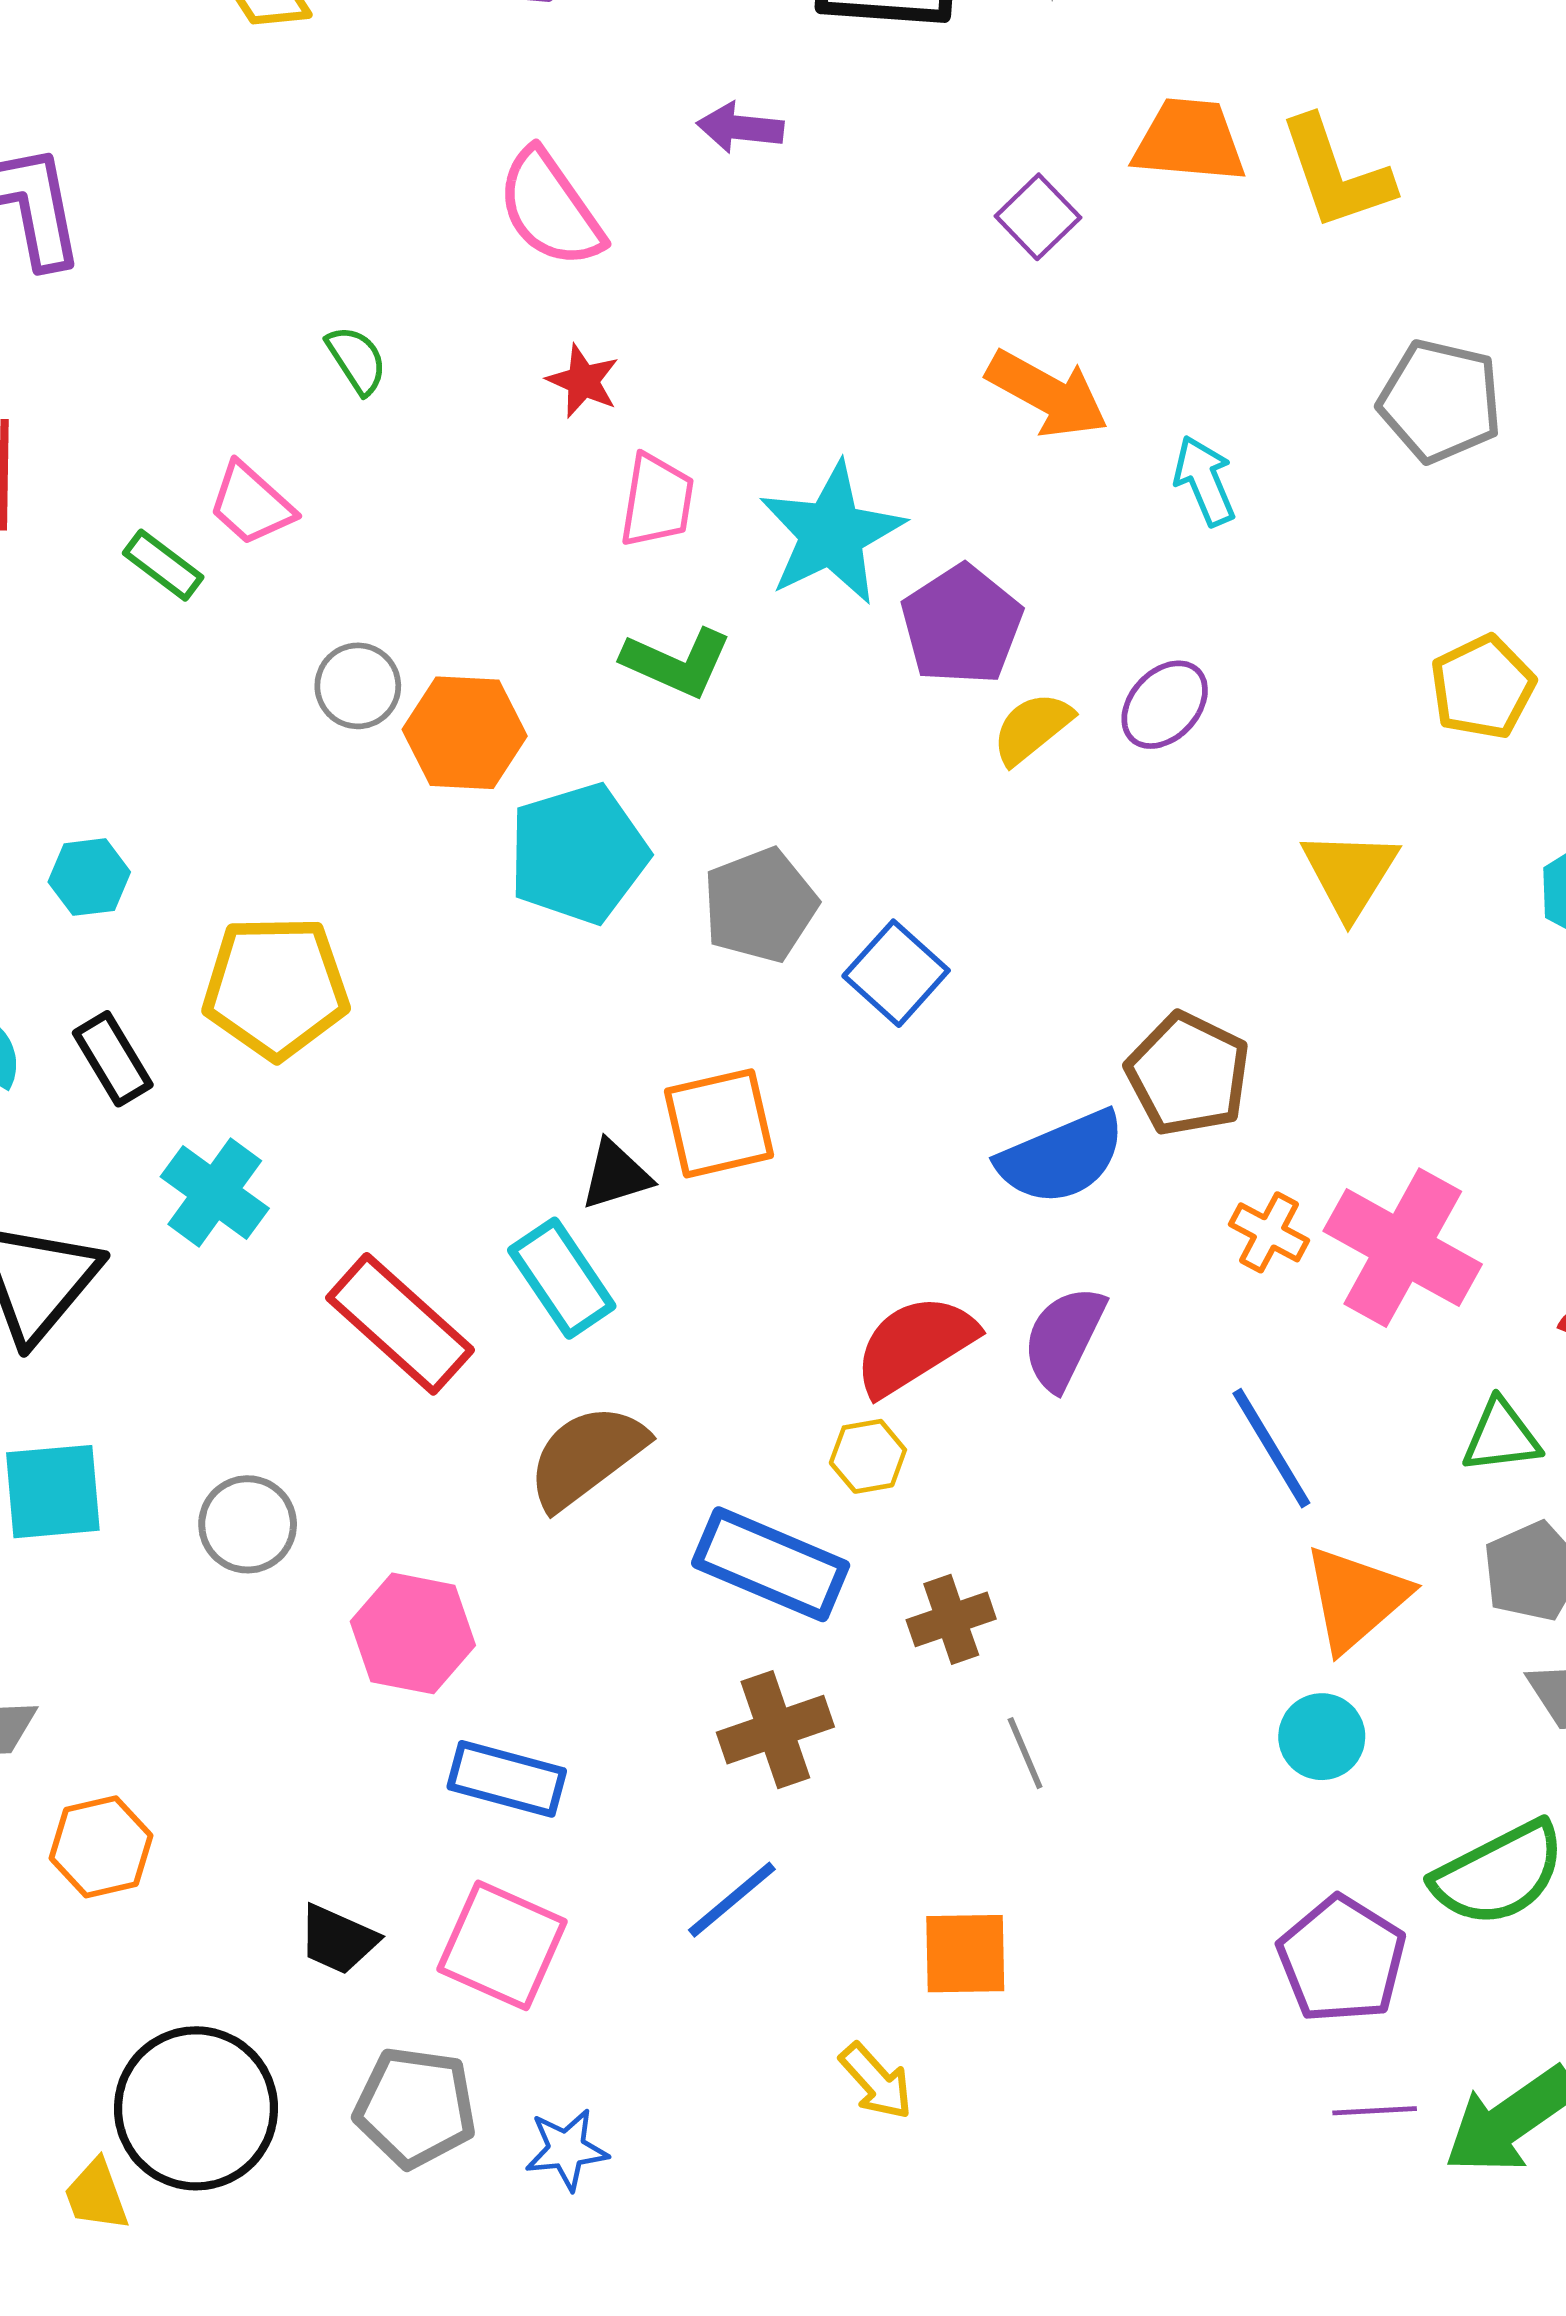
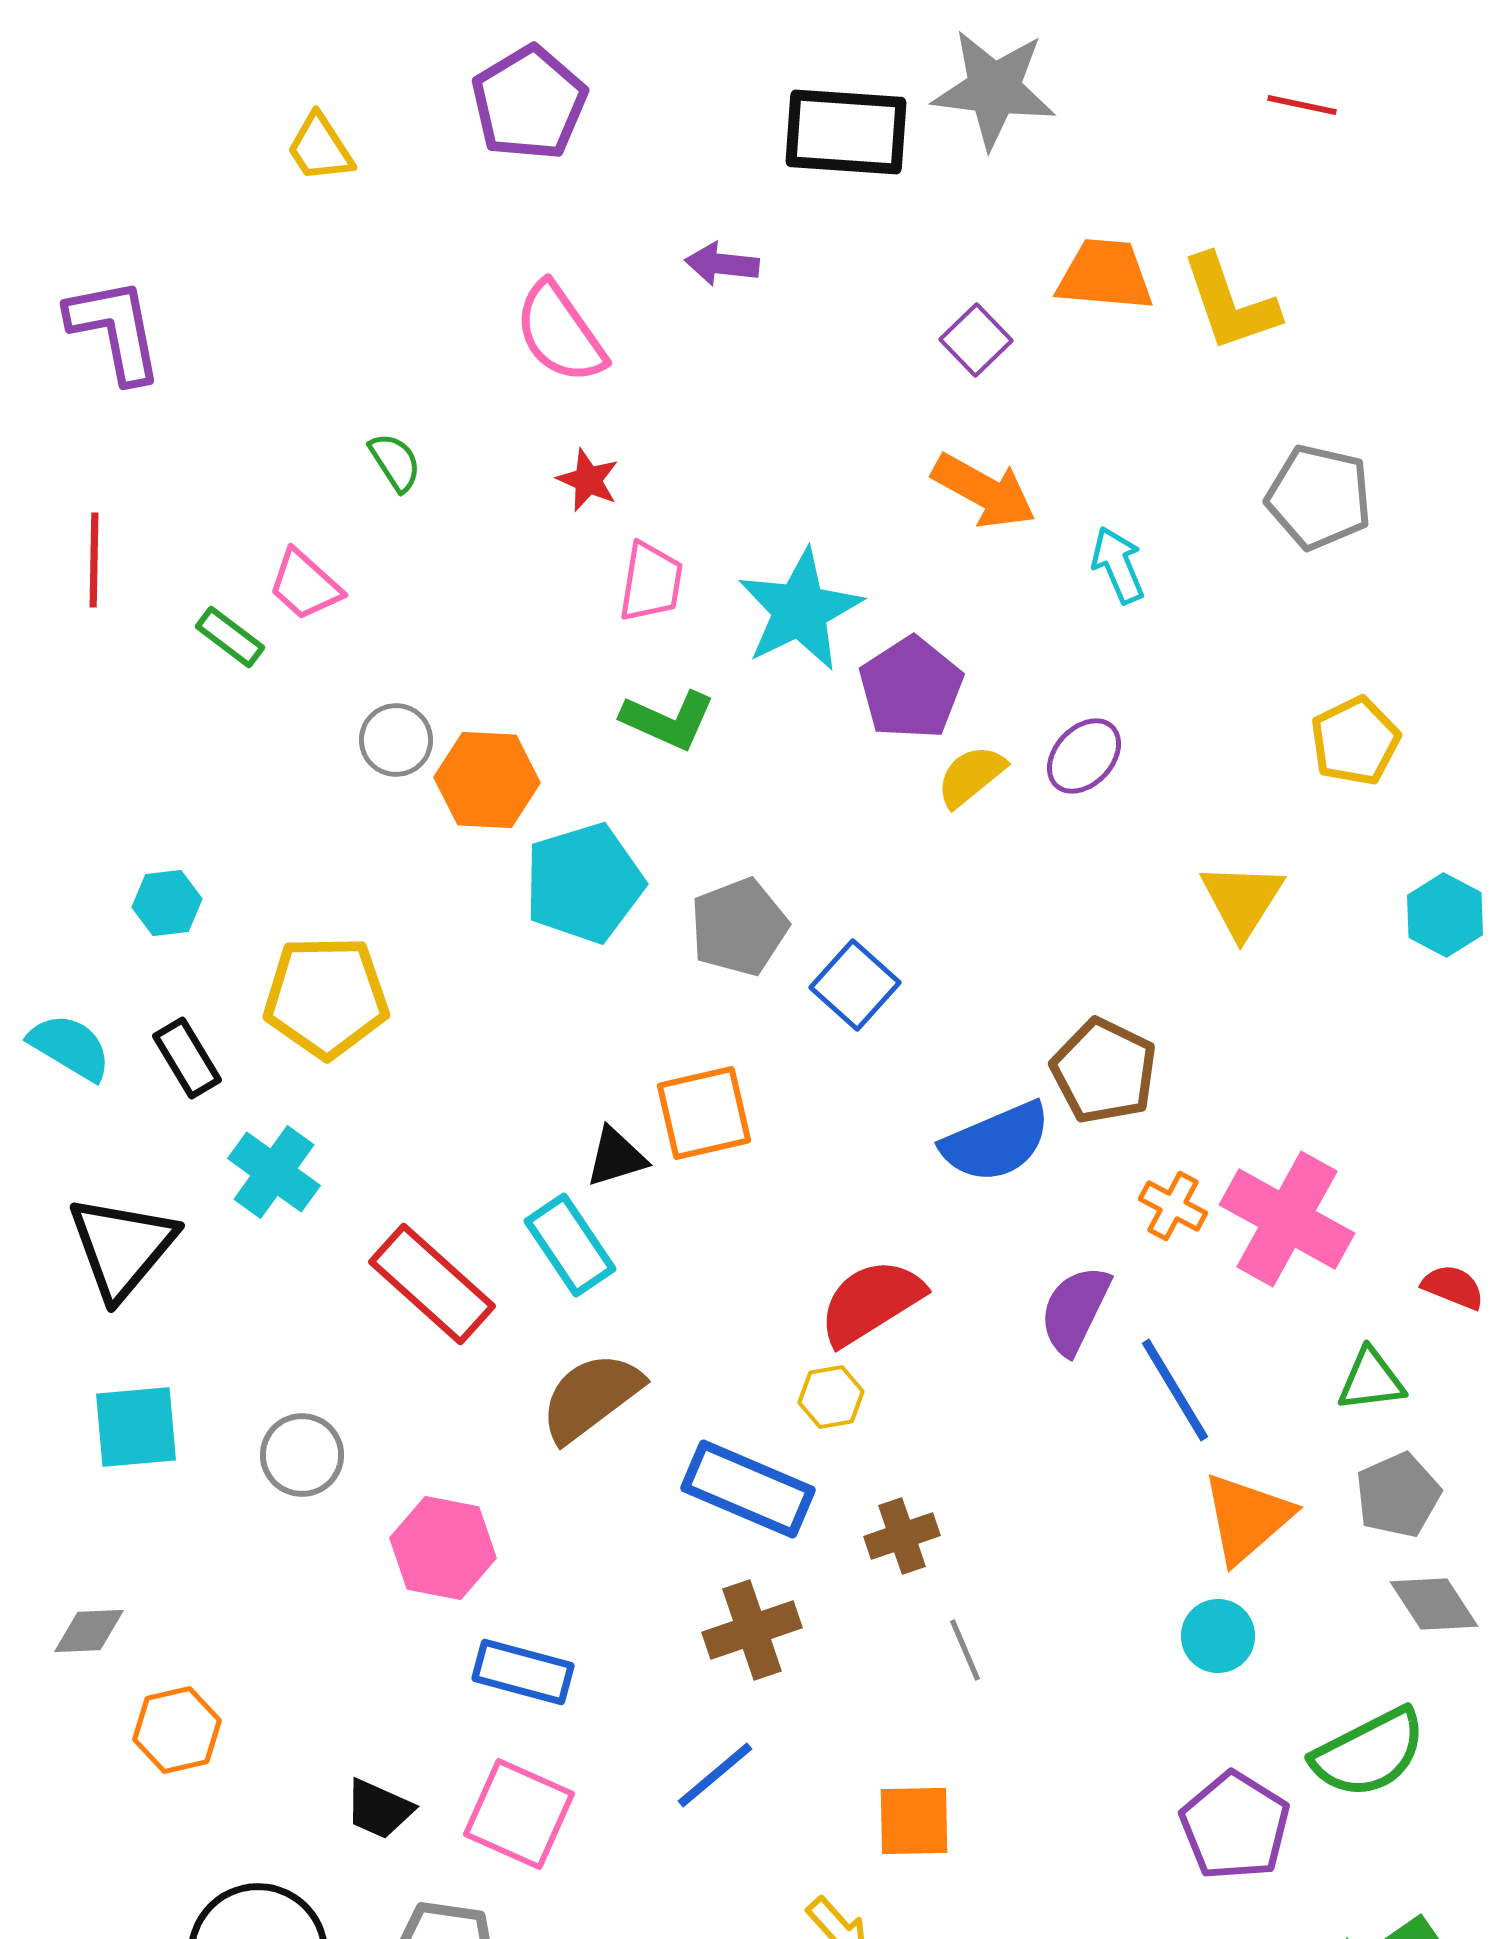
purple semicircle: (1064, 1338) -> (1075, 1310), moved

